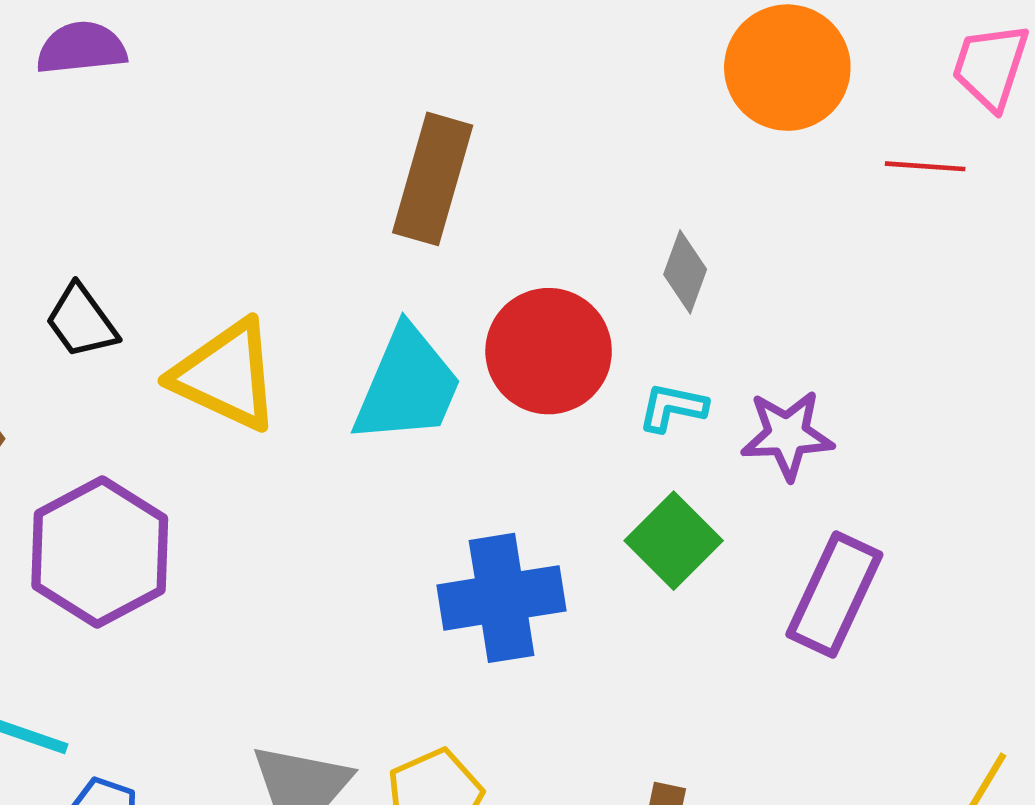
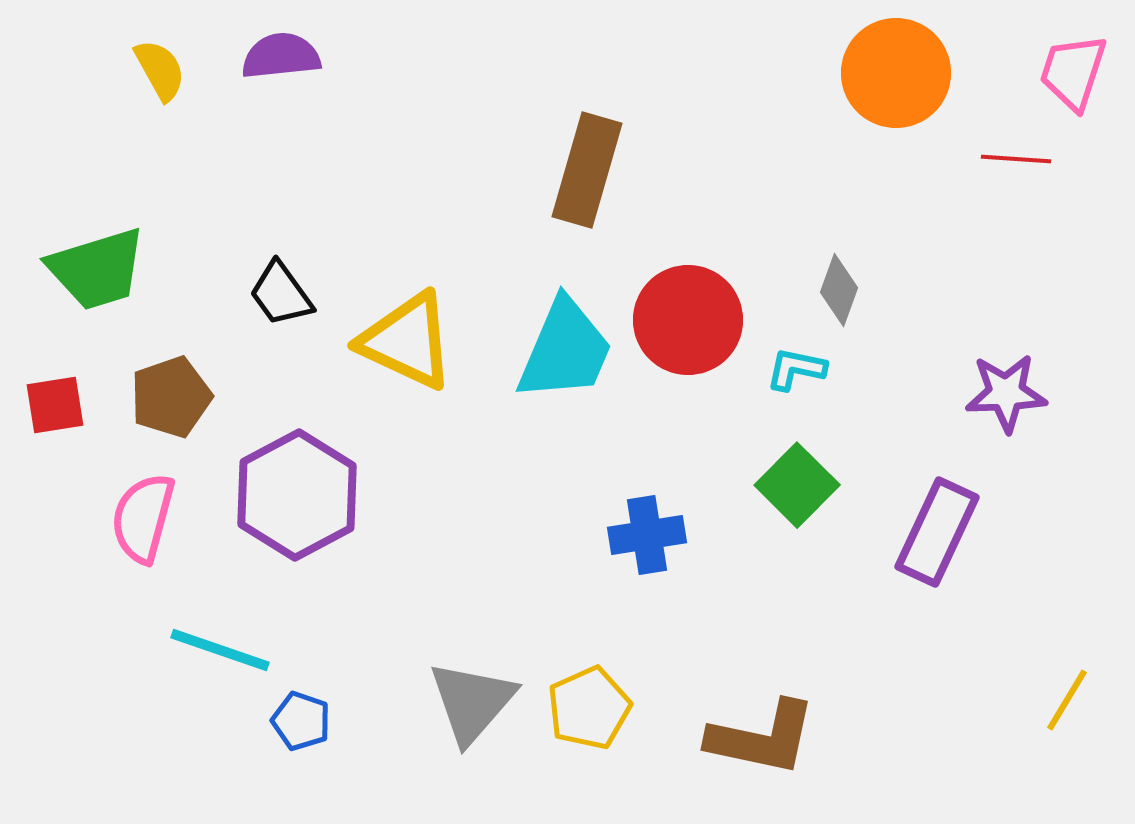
gray diamond: (685, 272) -> (839, 290), moved
purple star: (787, 435) -> (1006, 393), moved
blue cross: (502, 598) -> (647, 535), size x0.7

